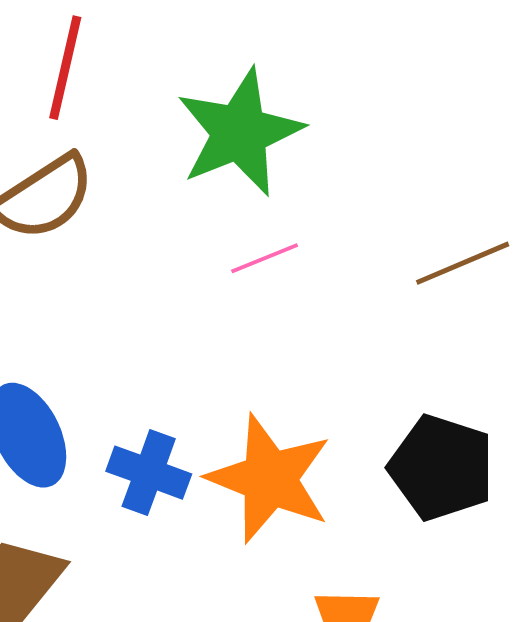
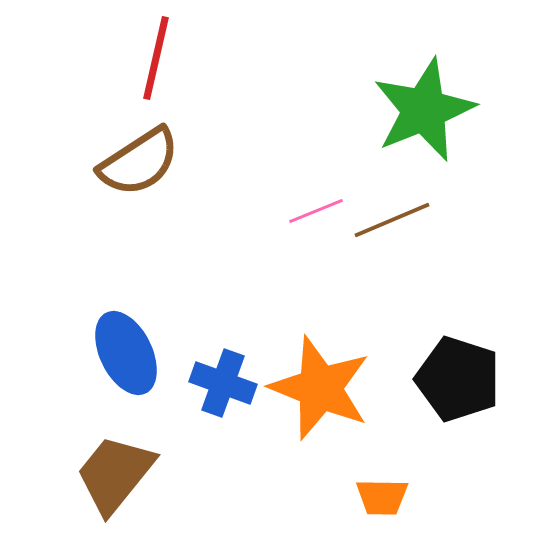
green star: (240, 132) -> (424, 110), moved
brown line: (463, 263) -> (392, 220), moved

